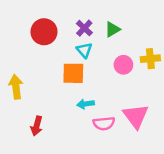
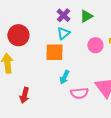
red circle: (44, 32) -> (18, 35), moved
cyan triangle: (84, 50) -> (63, 33), turned 32
cyan arrow: (86, 104) -> (64, 77), turned -56

